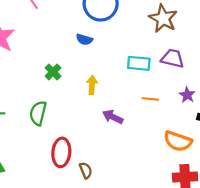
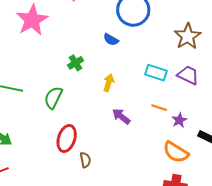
purple star: (187, 95) -> (179, 120), moved

